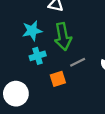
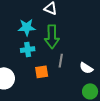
gray line: (78, 62) -> (61, 61), turned -64

